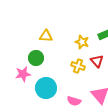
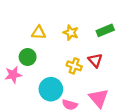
yellow star: (82, 42) -> (71, 33), moved
cyan circle: (46, 88) -> (51, 89), moved

